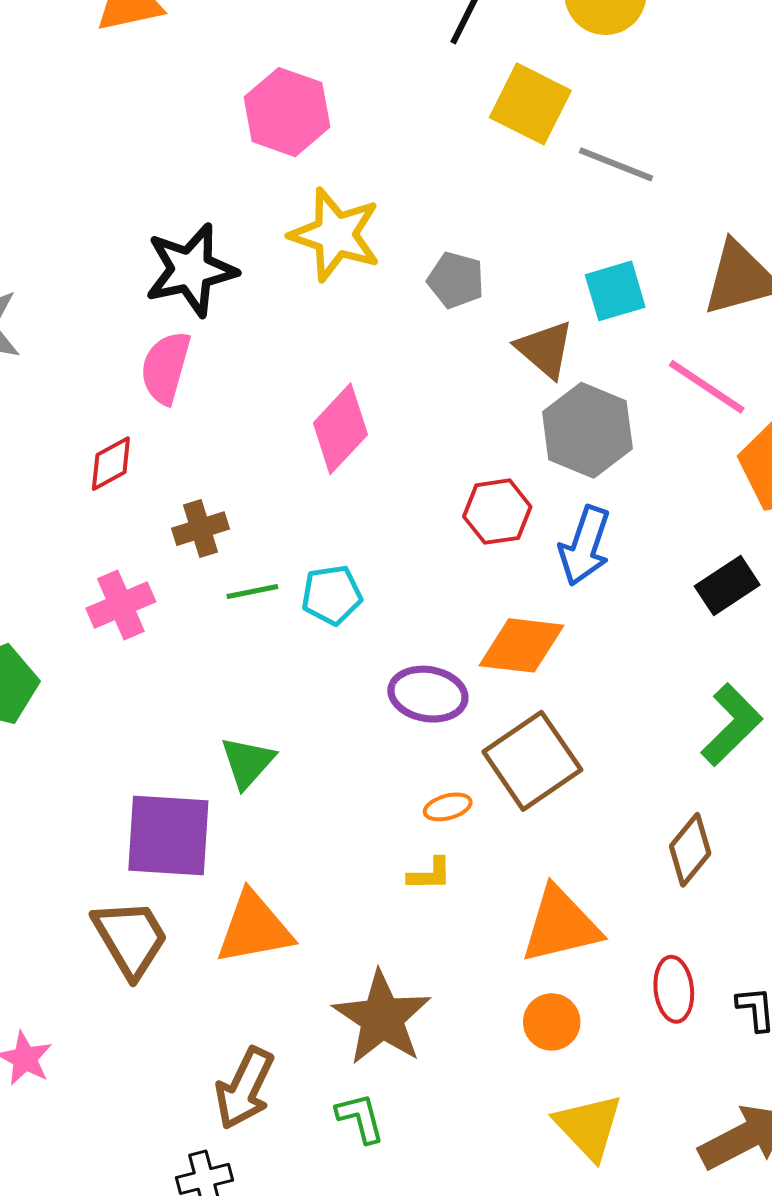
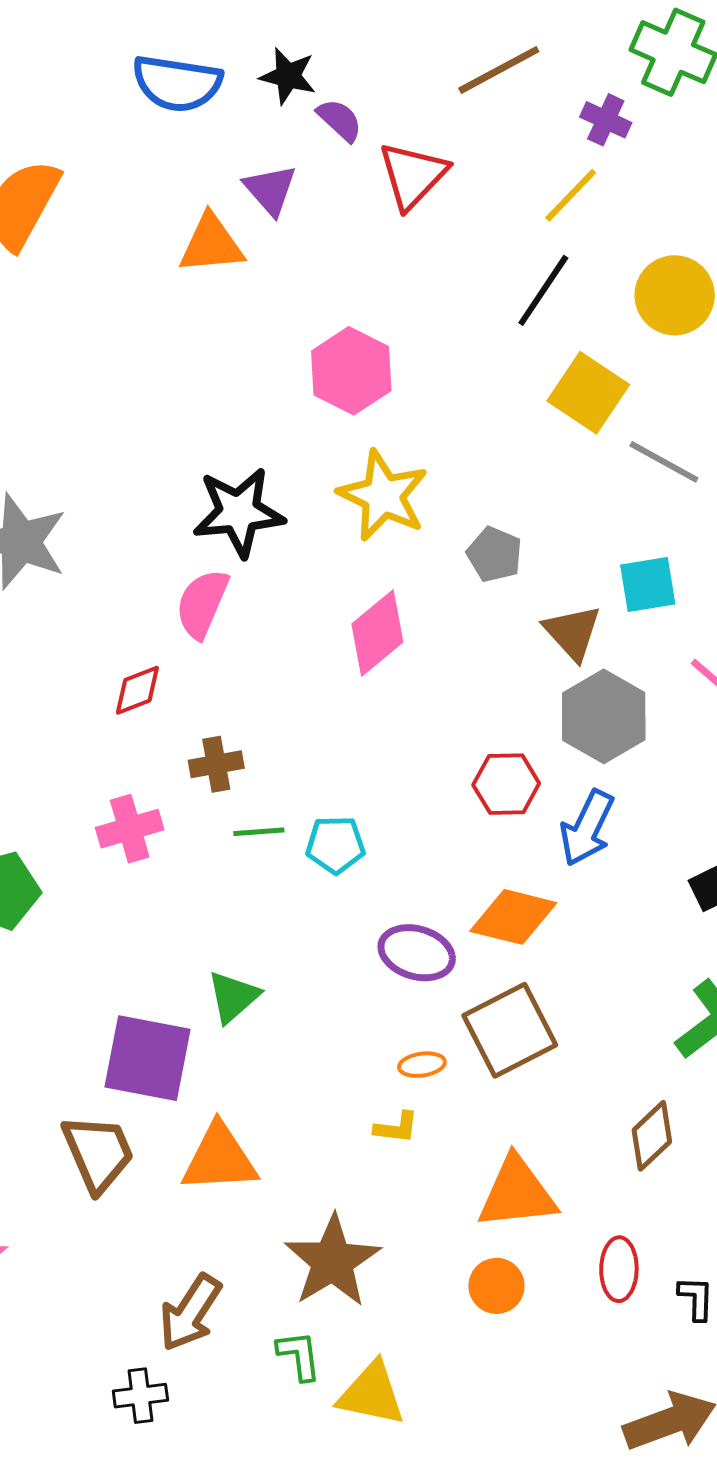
pink diamond: (340, 429) -> (377, 633), moved
yellow triangle: (589, 1127) -> (372, 1394), moved, turned -42

